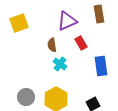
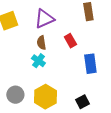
purple triangle: (67, 21) -> (44, 19), moved
cyan cross: (60, 64) -> (38, 61), moved

